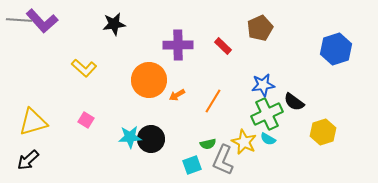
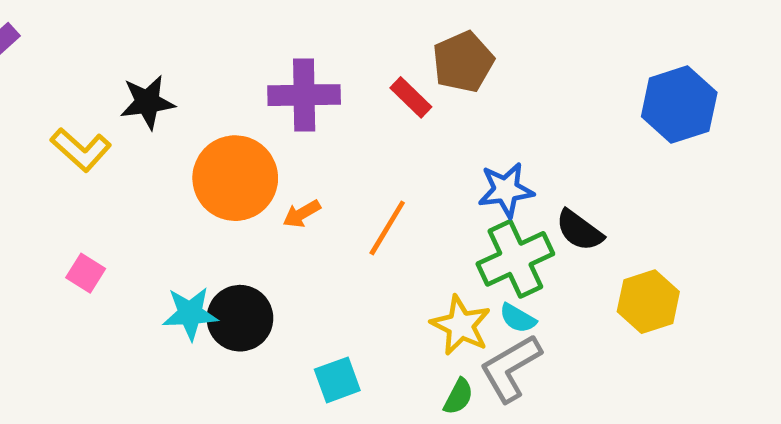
black star: (114, 24) -> (147, 102), moved
brown pentagon: (260, 28) -> (463, 62), moved
green semicircle: (208, 144) -> (458, 397), moved, turned -49
gray L-shape: (223, 160) -> (511, 368), moved, turned 36

